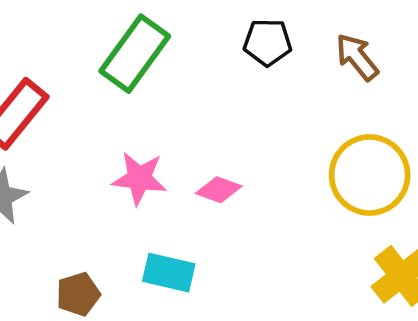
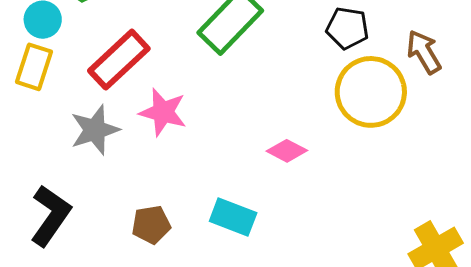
yellow circle: (370, 175) -> (371, 92), moved
pink star: (139, 178) -> (163, 112), moved

